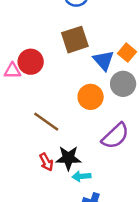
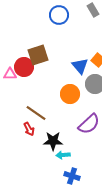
brown square: (75, 40) -> (38, 55), moved
red arrow: (46, 162) -> (29, 129), moved

